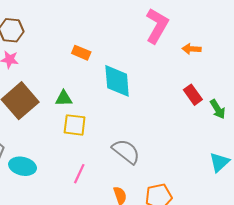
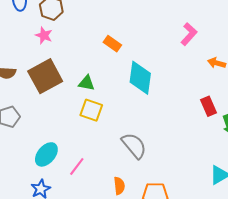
pink L-shape: (157, 26) -> (189, 34), size x0.7
cyan ellipse: (23, 166) -> (46, 154), moved, turned -75
pink line: (79, 174) -> (77, 167), moved

